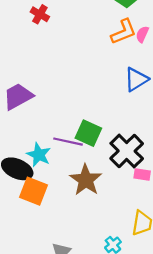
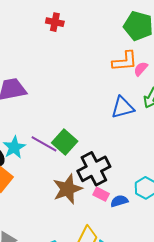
red cross: (40, 14) -> (55, 22), turned -36
brown star: (86, 180) -> (67, 189), moved

